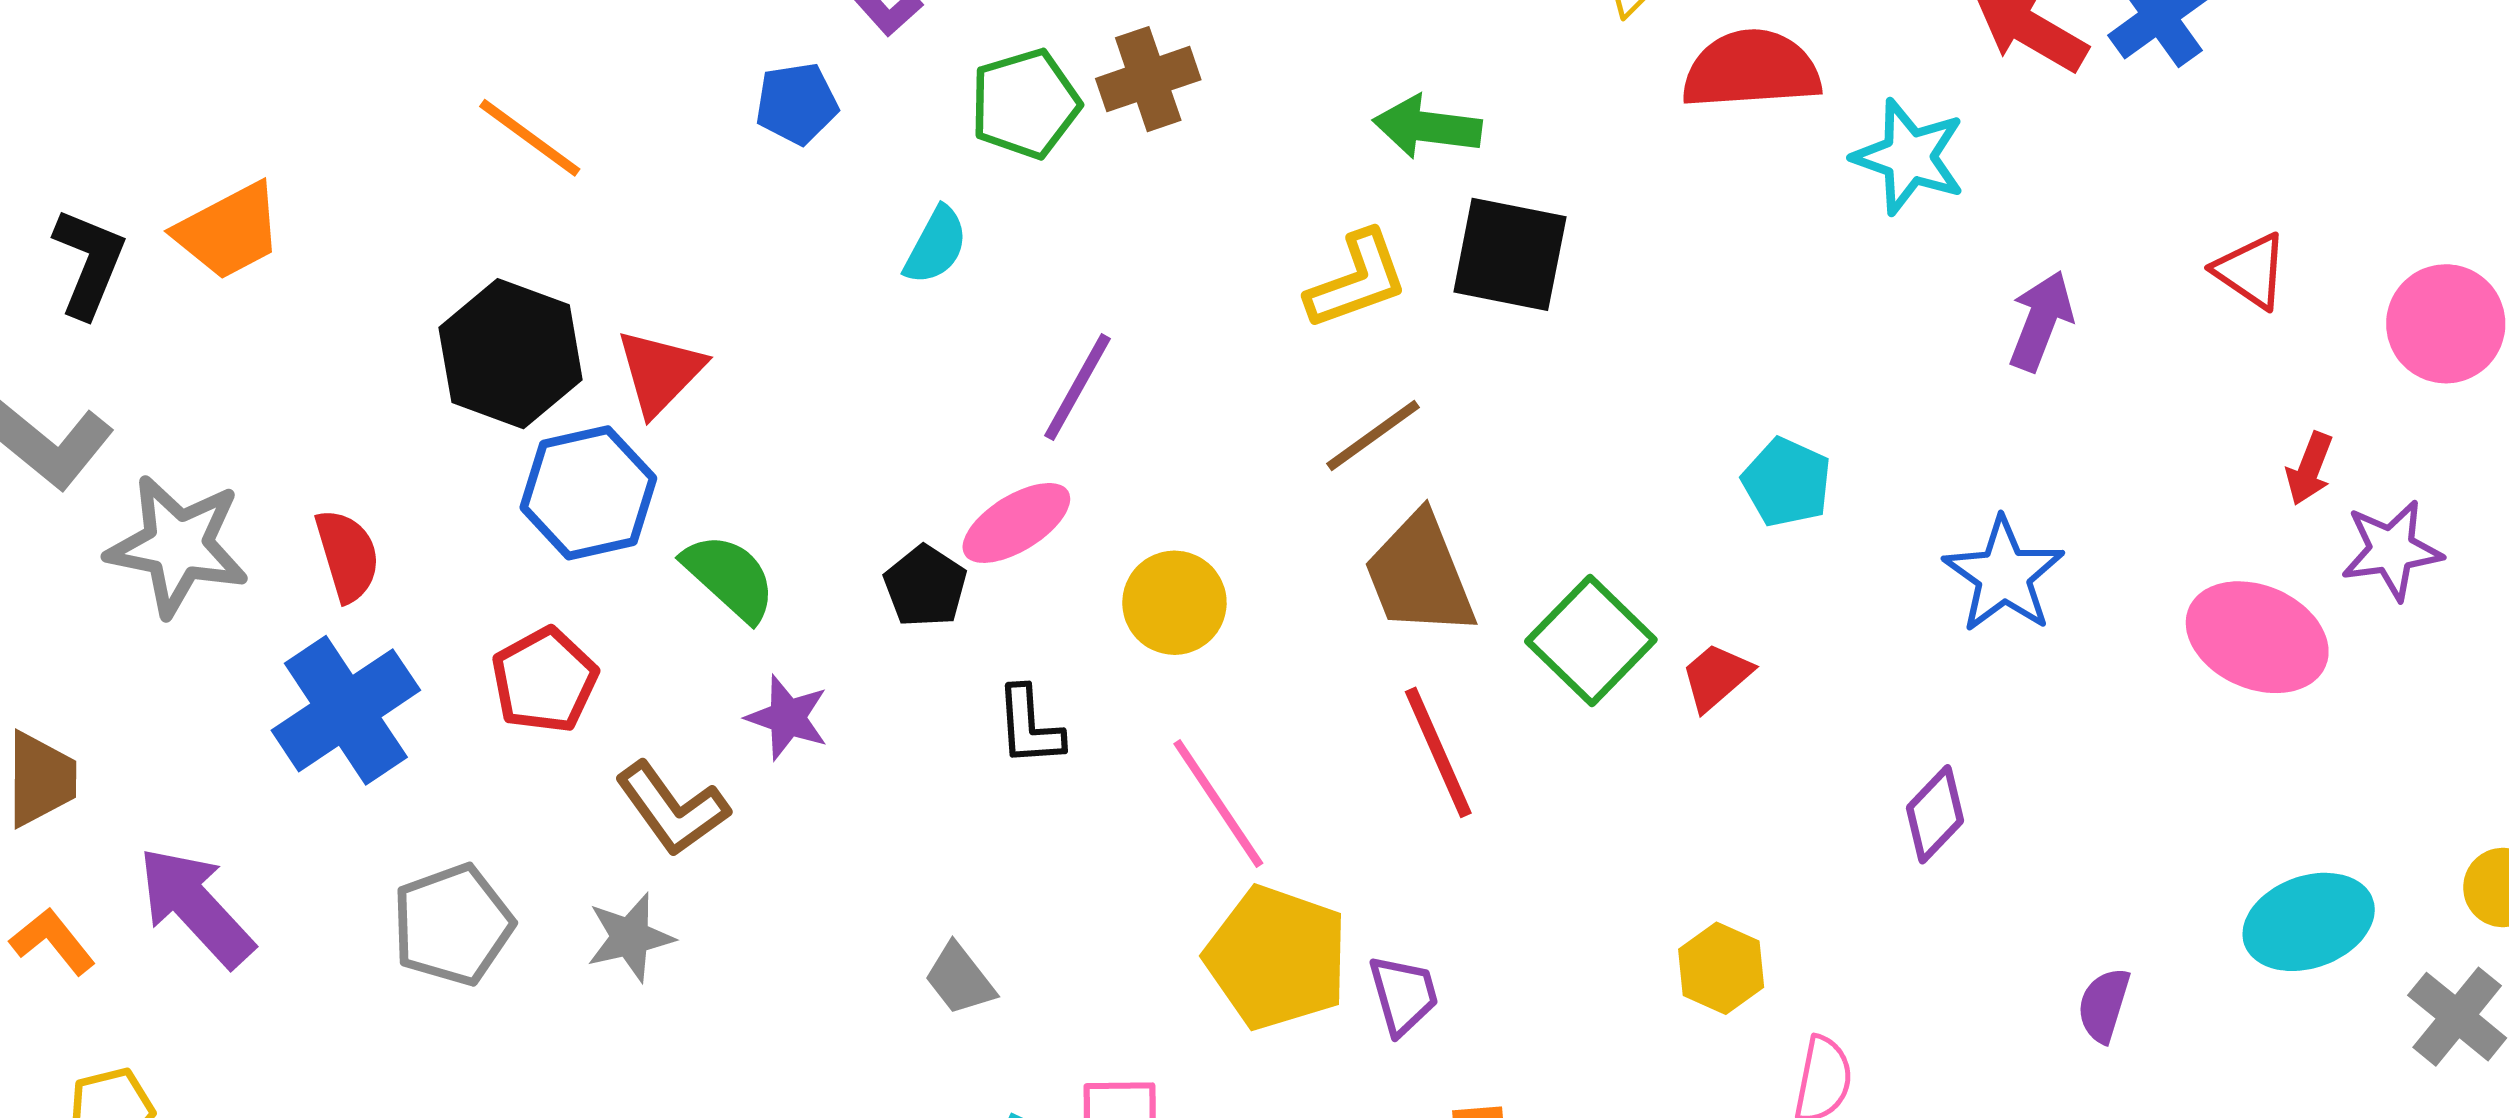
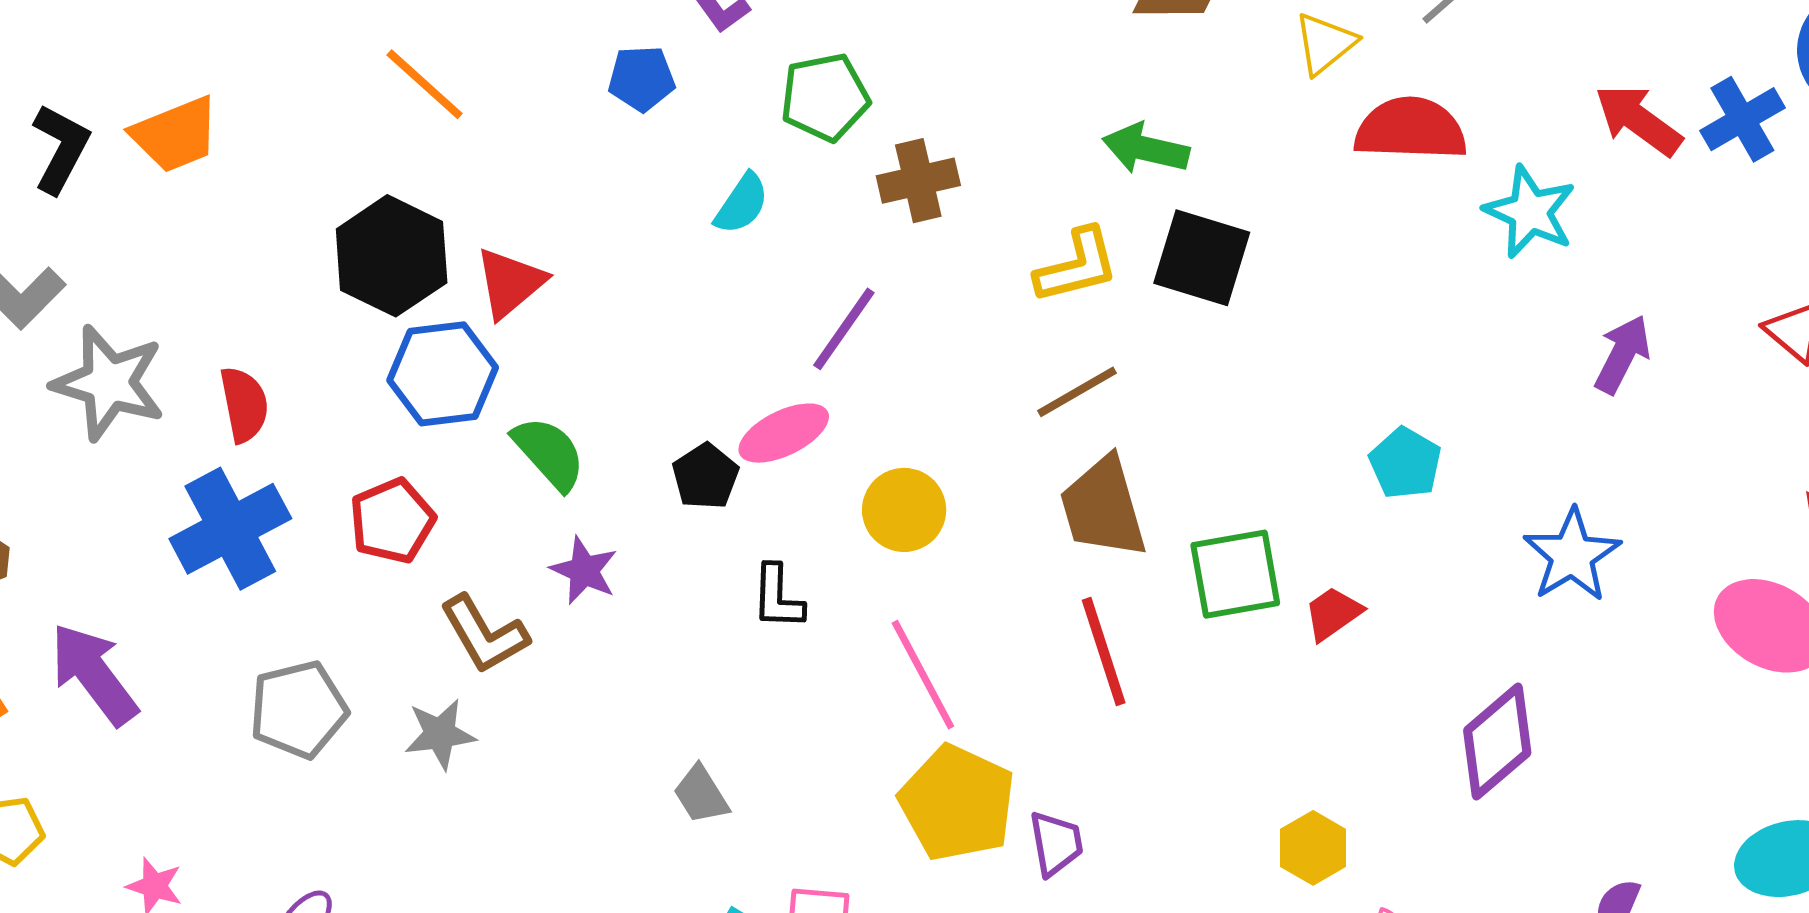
brown cross: (1148, 79) -> (918, 181), moved
green square: (1591, 640) -> (1235, 574), turned 30
purple diamond: (1935, 814) -> (1497, 742), size x1.5

